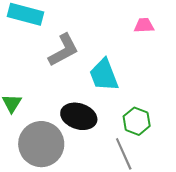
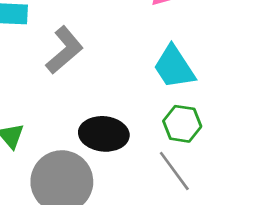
cyan trapezoid: (104, 75) -> (174, 67), moved

